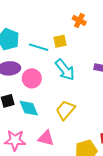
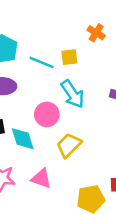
pink circle: (32, 78) -> (47, 114), moved

